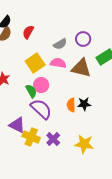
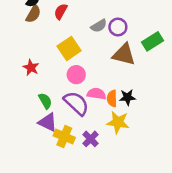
purple circle: (83, 39) -> (118, 27), moved
pink semicircle: (58, 63) -> (96, 94), moved
green semicircle: (31, 91) -> (45, 101), moved
yellow star: (84, 144) -> (118, 122), moved

